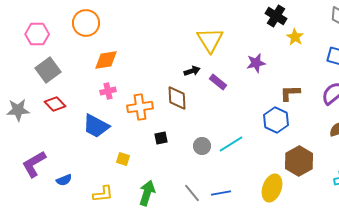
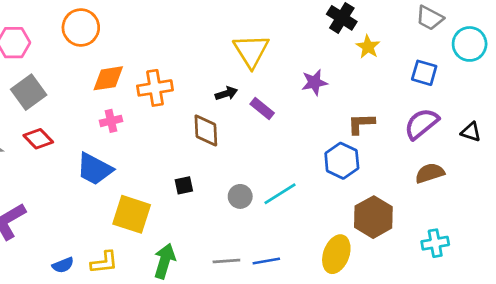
orange cross: (140, 107) -> (155, 88), moved
yellow square: (123, 159) -> (132, 214), size x2.0
blue semicircle: (64, 180) -> (63, 265), moved
gray line: (192, 193) -> (226, 261), turned -54

